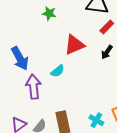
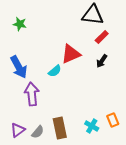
green star: (49, 13) -> (20, 24), moved
cyan semicircle: (58, 71) -> (55, 71), moved

